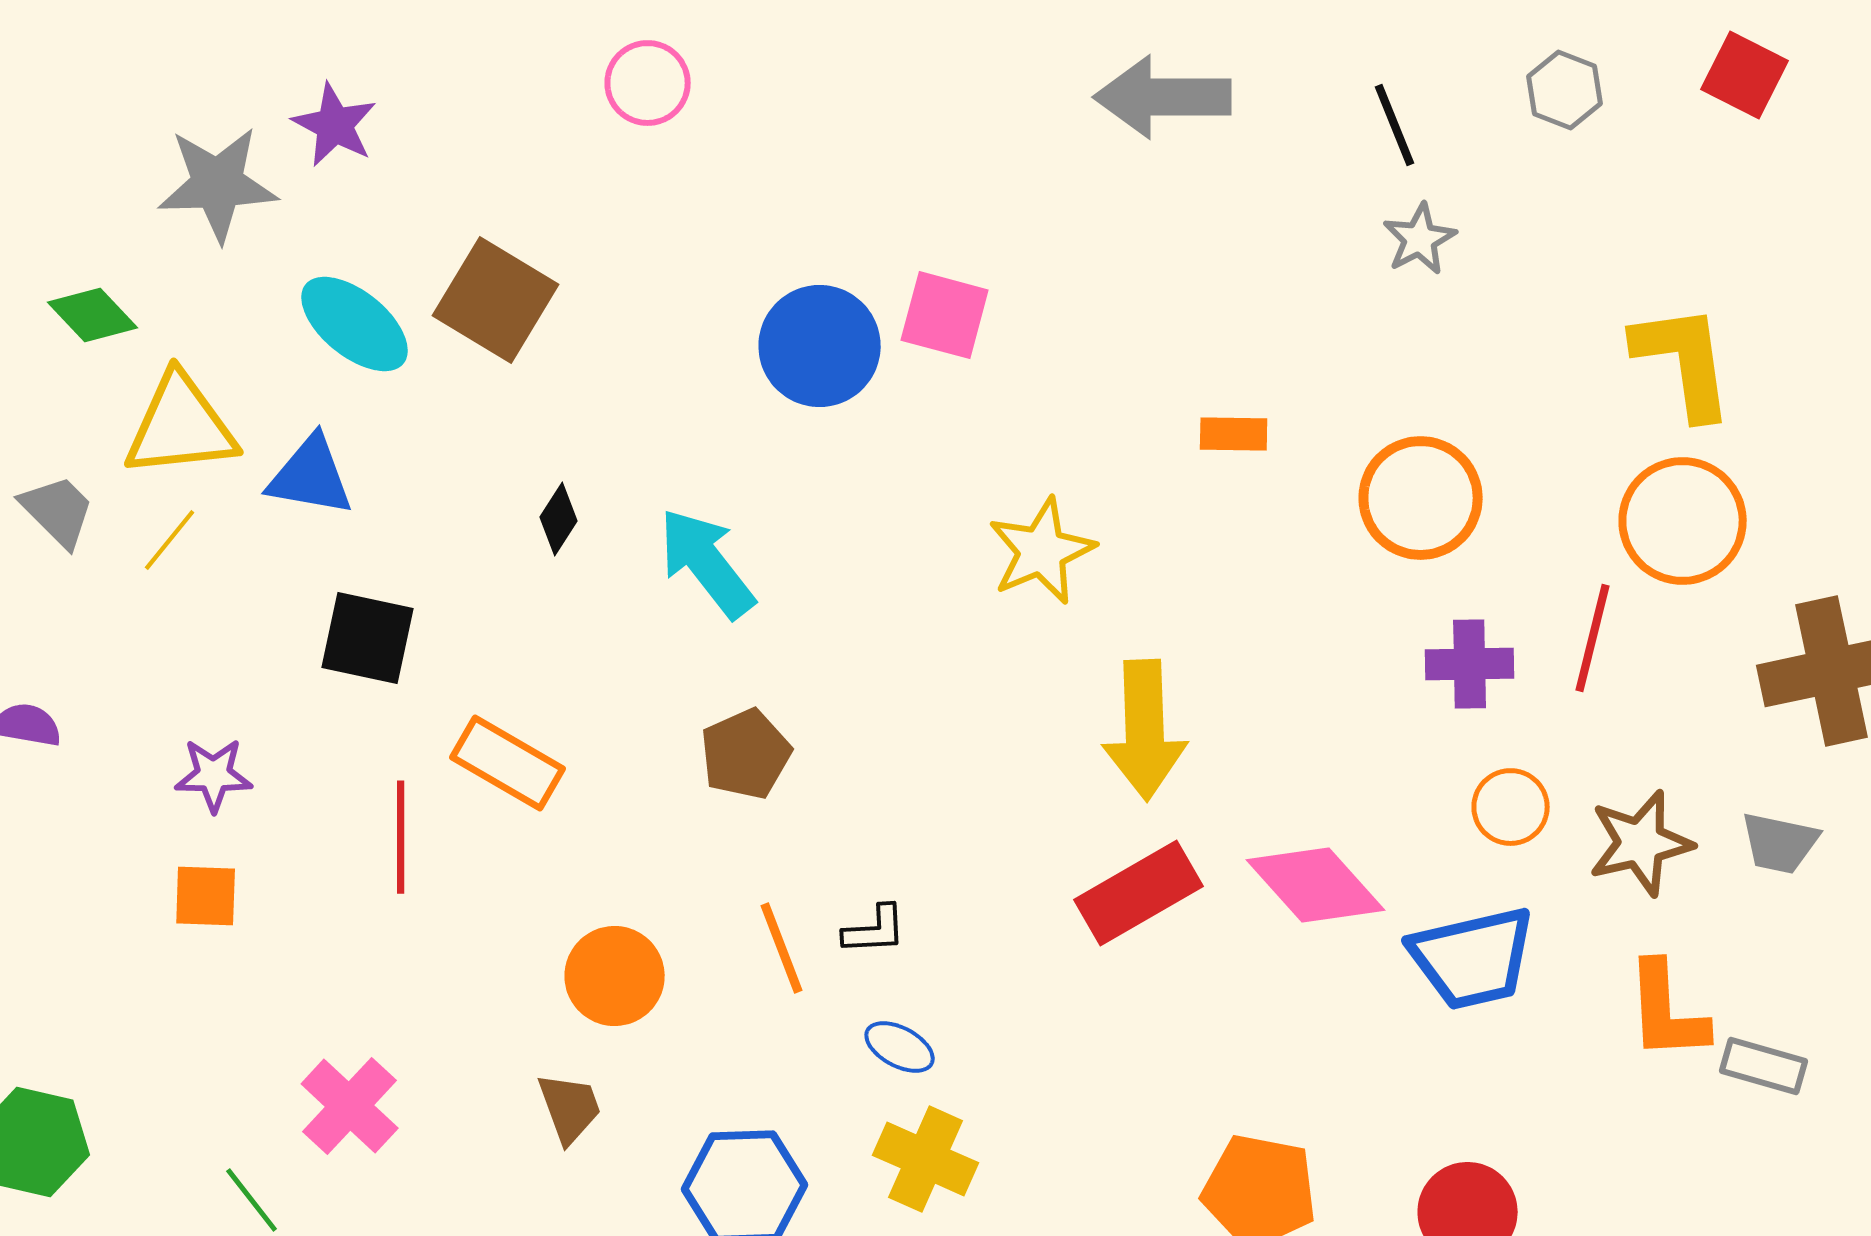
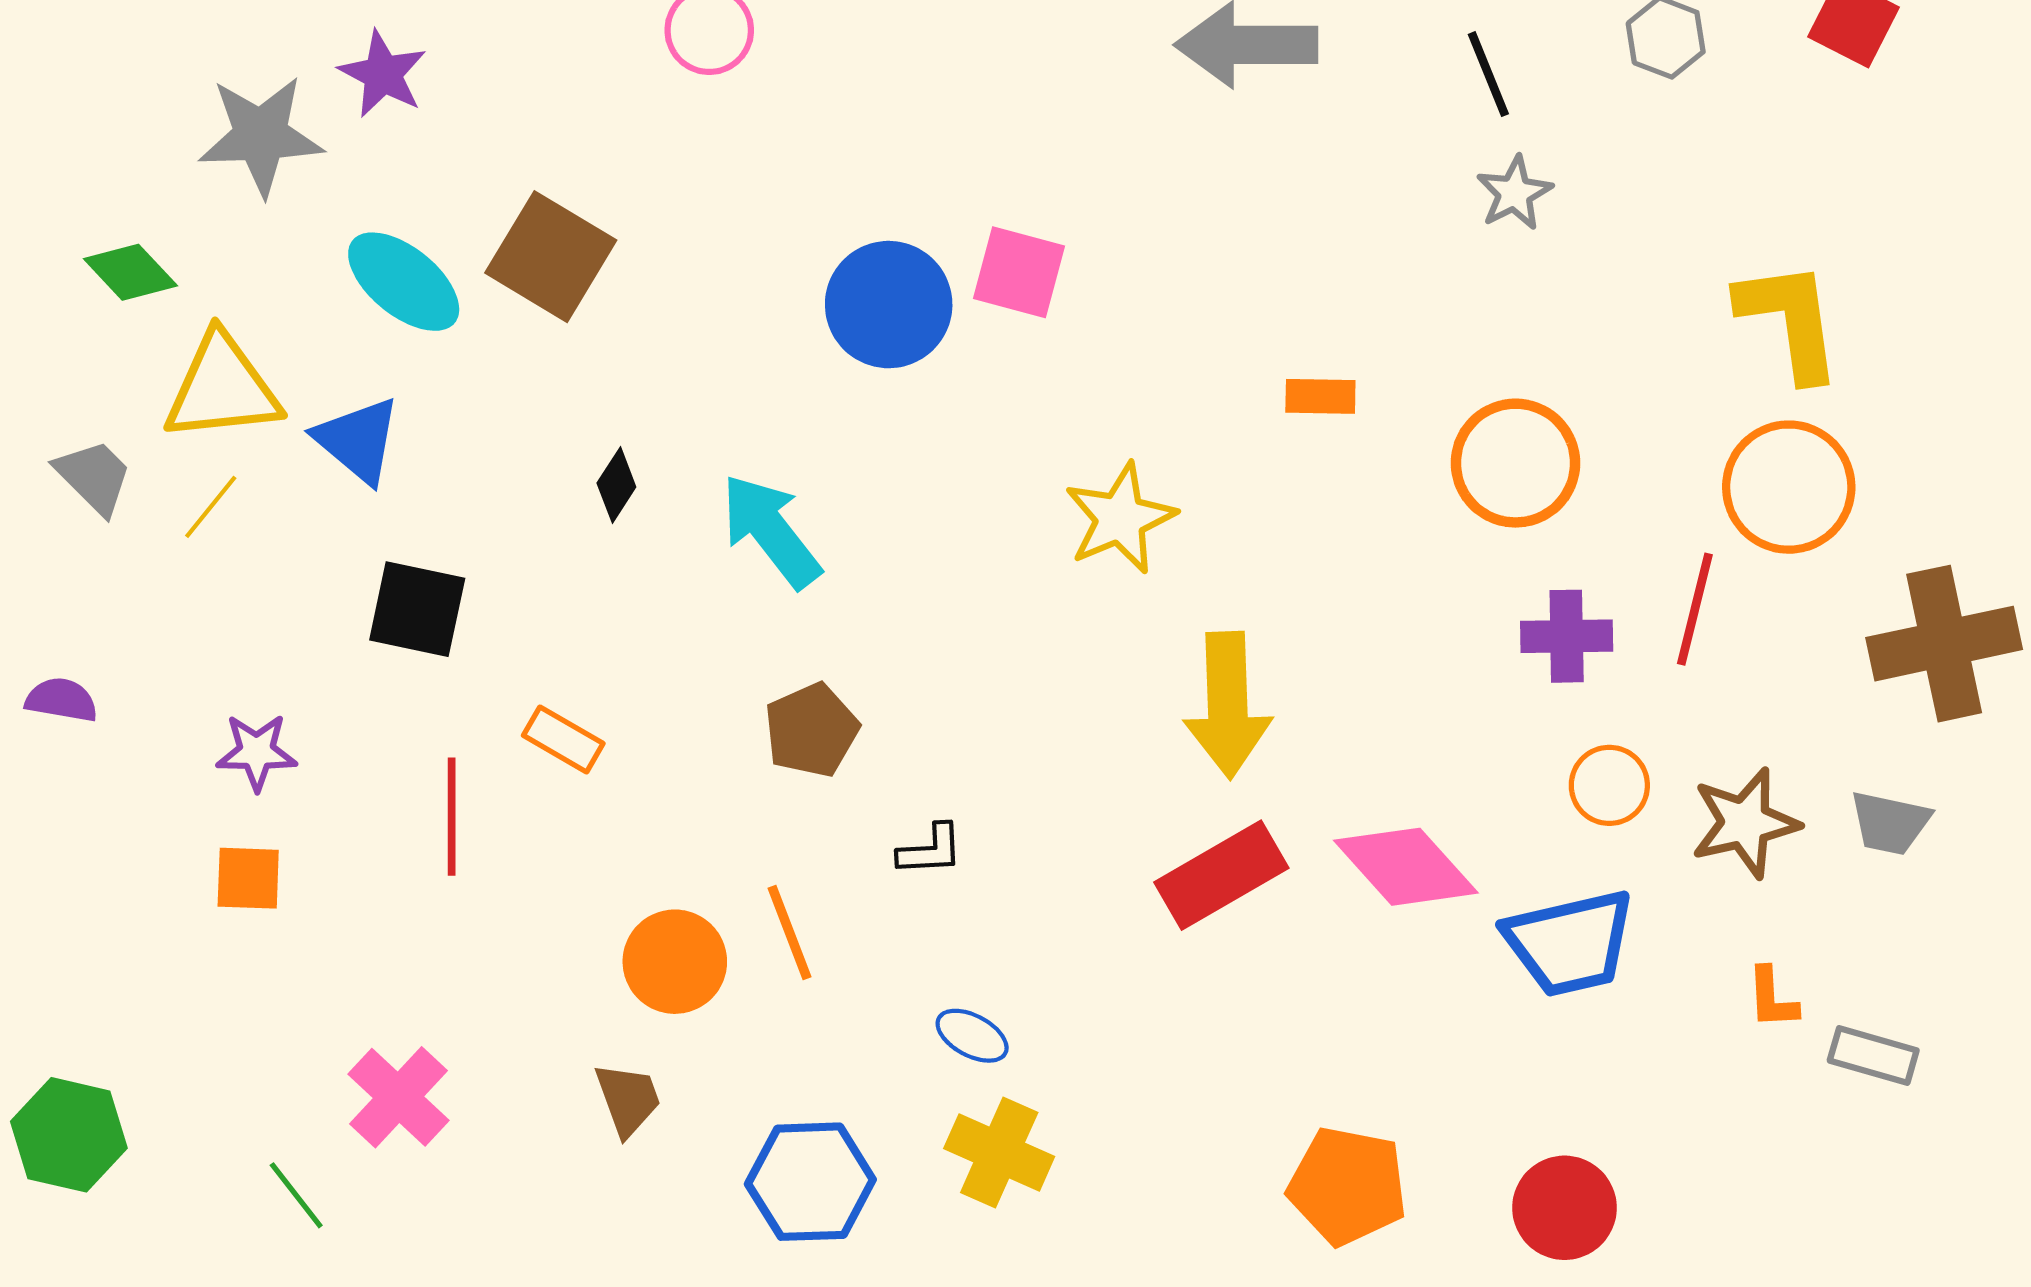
blue triangle: (311, 476) -> (358, 440), turned 30
orange rectangle: (508, 763) -> (563, 739), size x0.7
black L-shape: (875, 930) -> (930, 850), moved
orange line: (782, 948) -> (790, 932), moved
orange L-shape: (1667, 1011) -> (1772, 998), size x0.6

